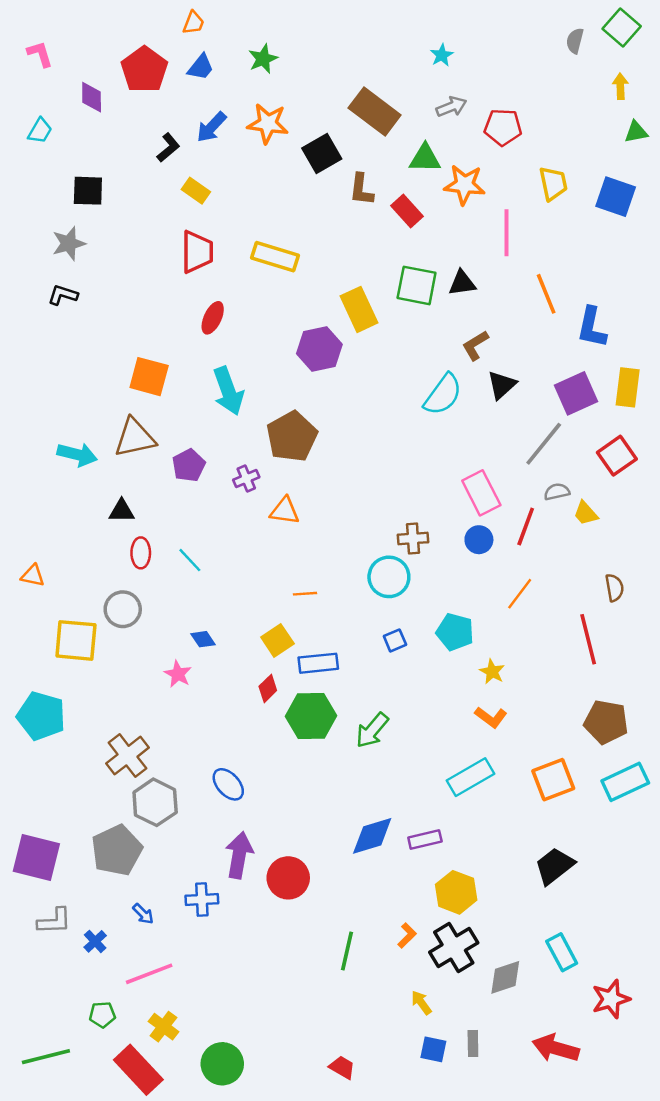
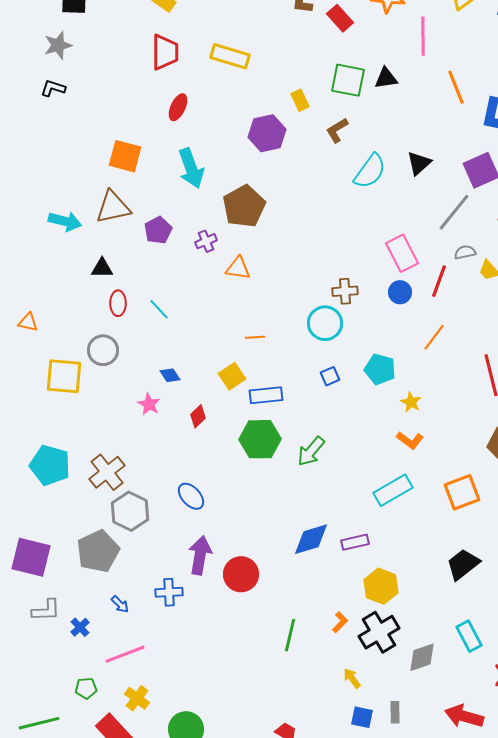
yellow rectangle: (359, 309) -> (300, 100), size x0.6
brown L-shape: (475, 345) -> (337, 130), moved
red diamond: (268, 688) -> (198, 416), moved
cyan pentagon: (41, 716) -> (50, 465), moved

